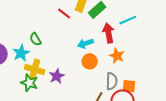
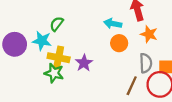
green semicircle: (35, 39) -> (57, 24), turned 72
cyan arrow: (85, 43) -> (113, 24), turned 35
cyan star: (21, 53) -> (42, 41), turned -30

